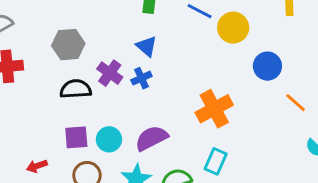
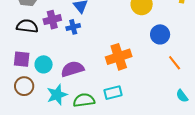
purple cross: (110, 73) -> (52, 20), turned 30
cyan rectangle: (216, 161) -> (113, 93), turned 42

